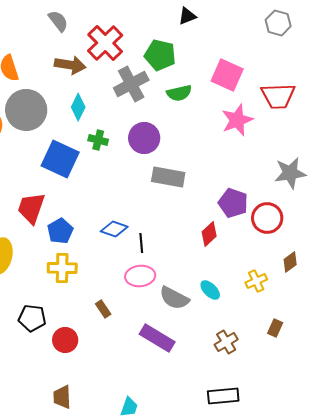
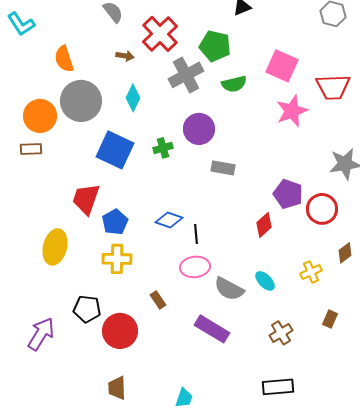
brown arrow: (70, 65) -> (125, 56), size x0.6
green cross: (98, 140) -> (163, 148), moved, turned -30
gray rectangle: (168, 177) -> (223, 168), size x0.7
red circle: (65, 340) -> (120, 331), size x1.4

